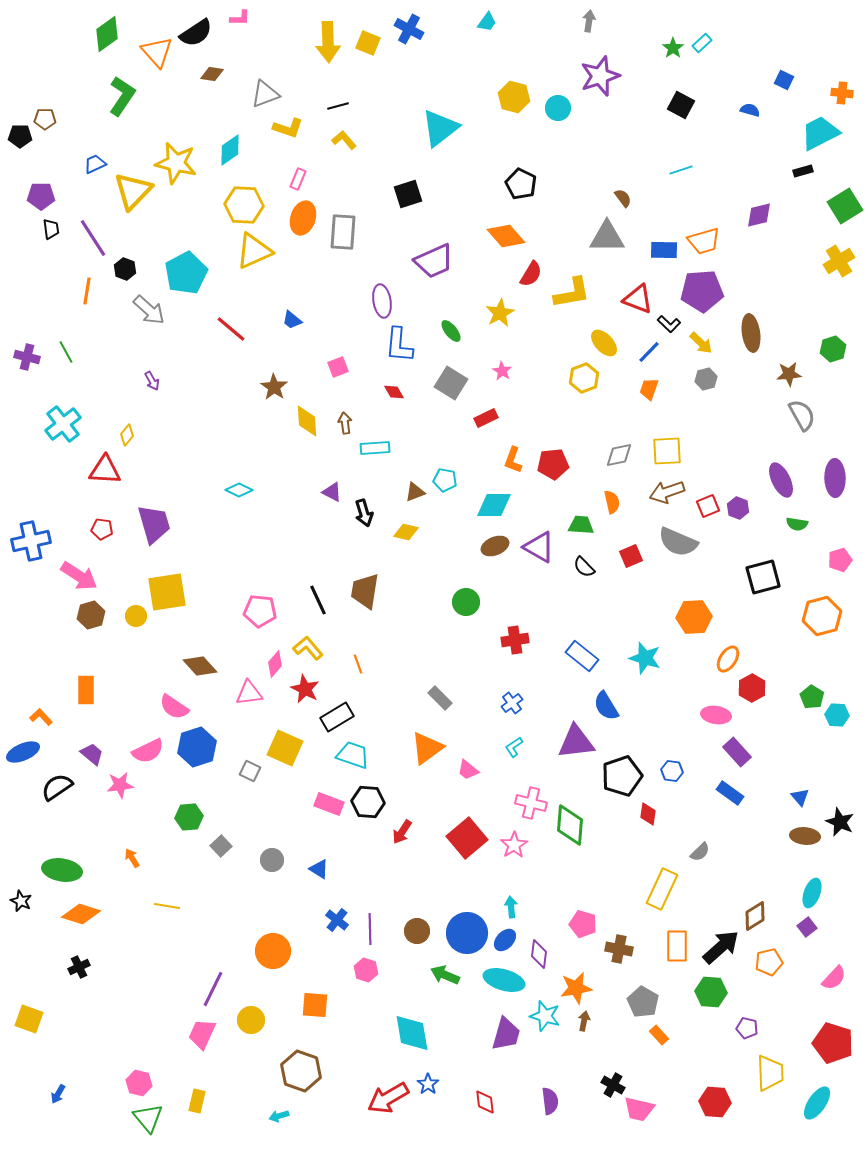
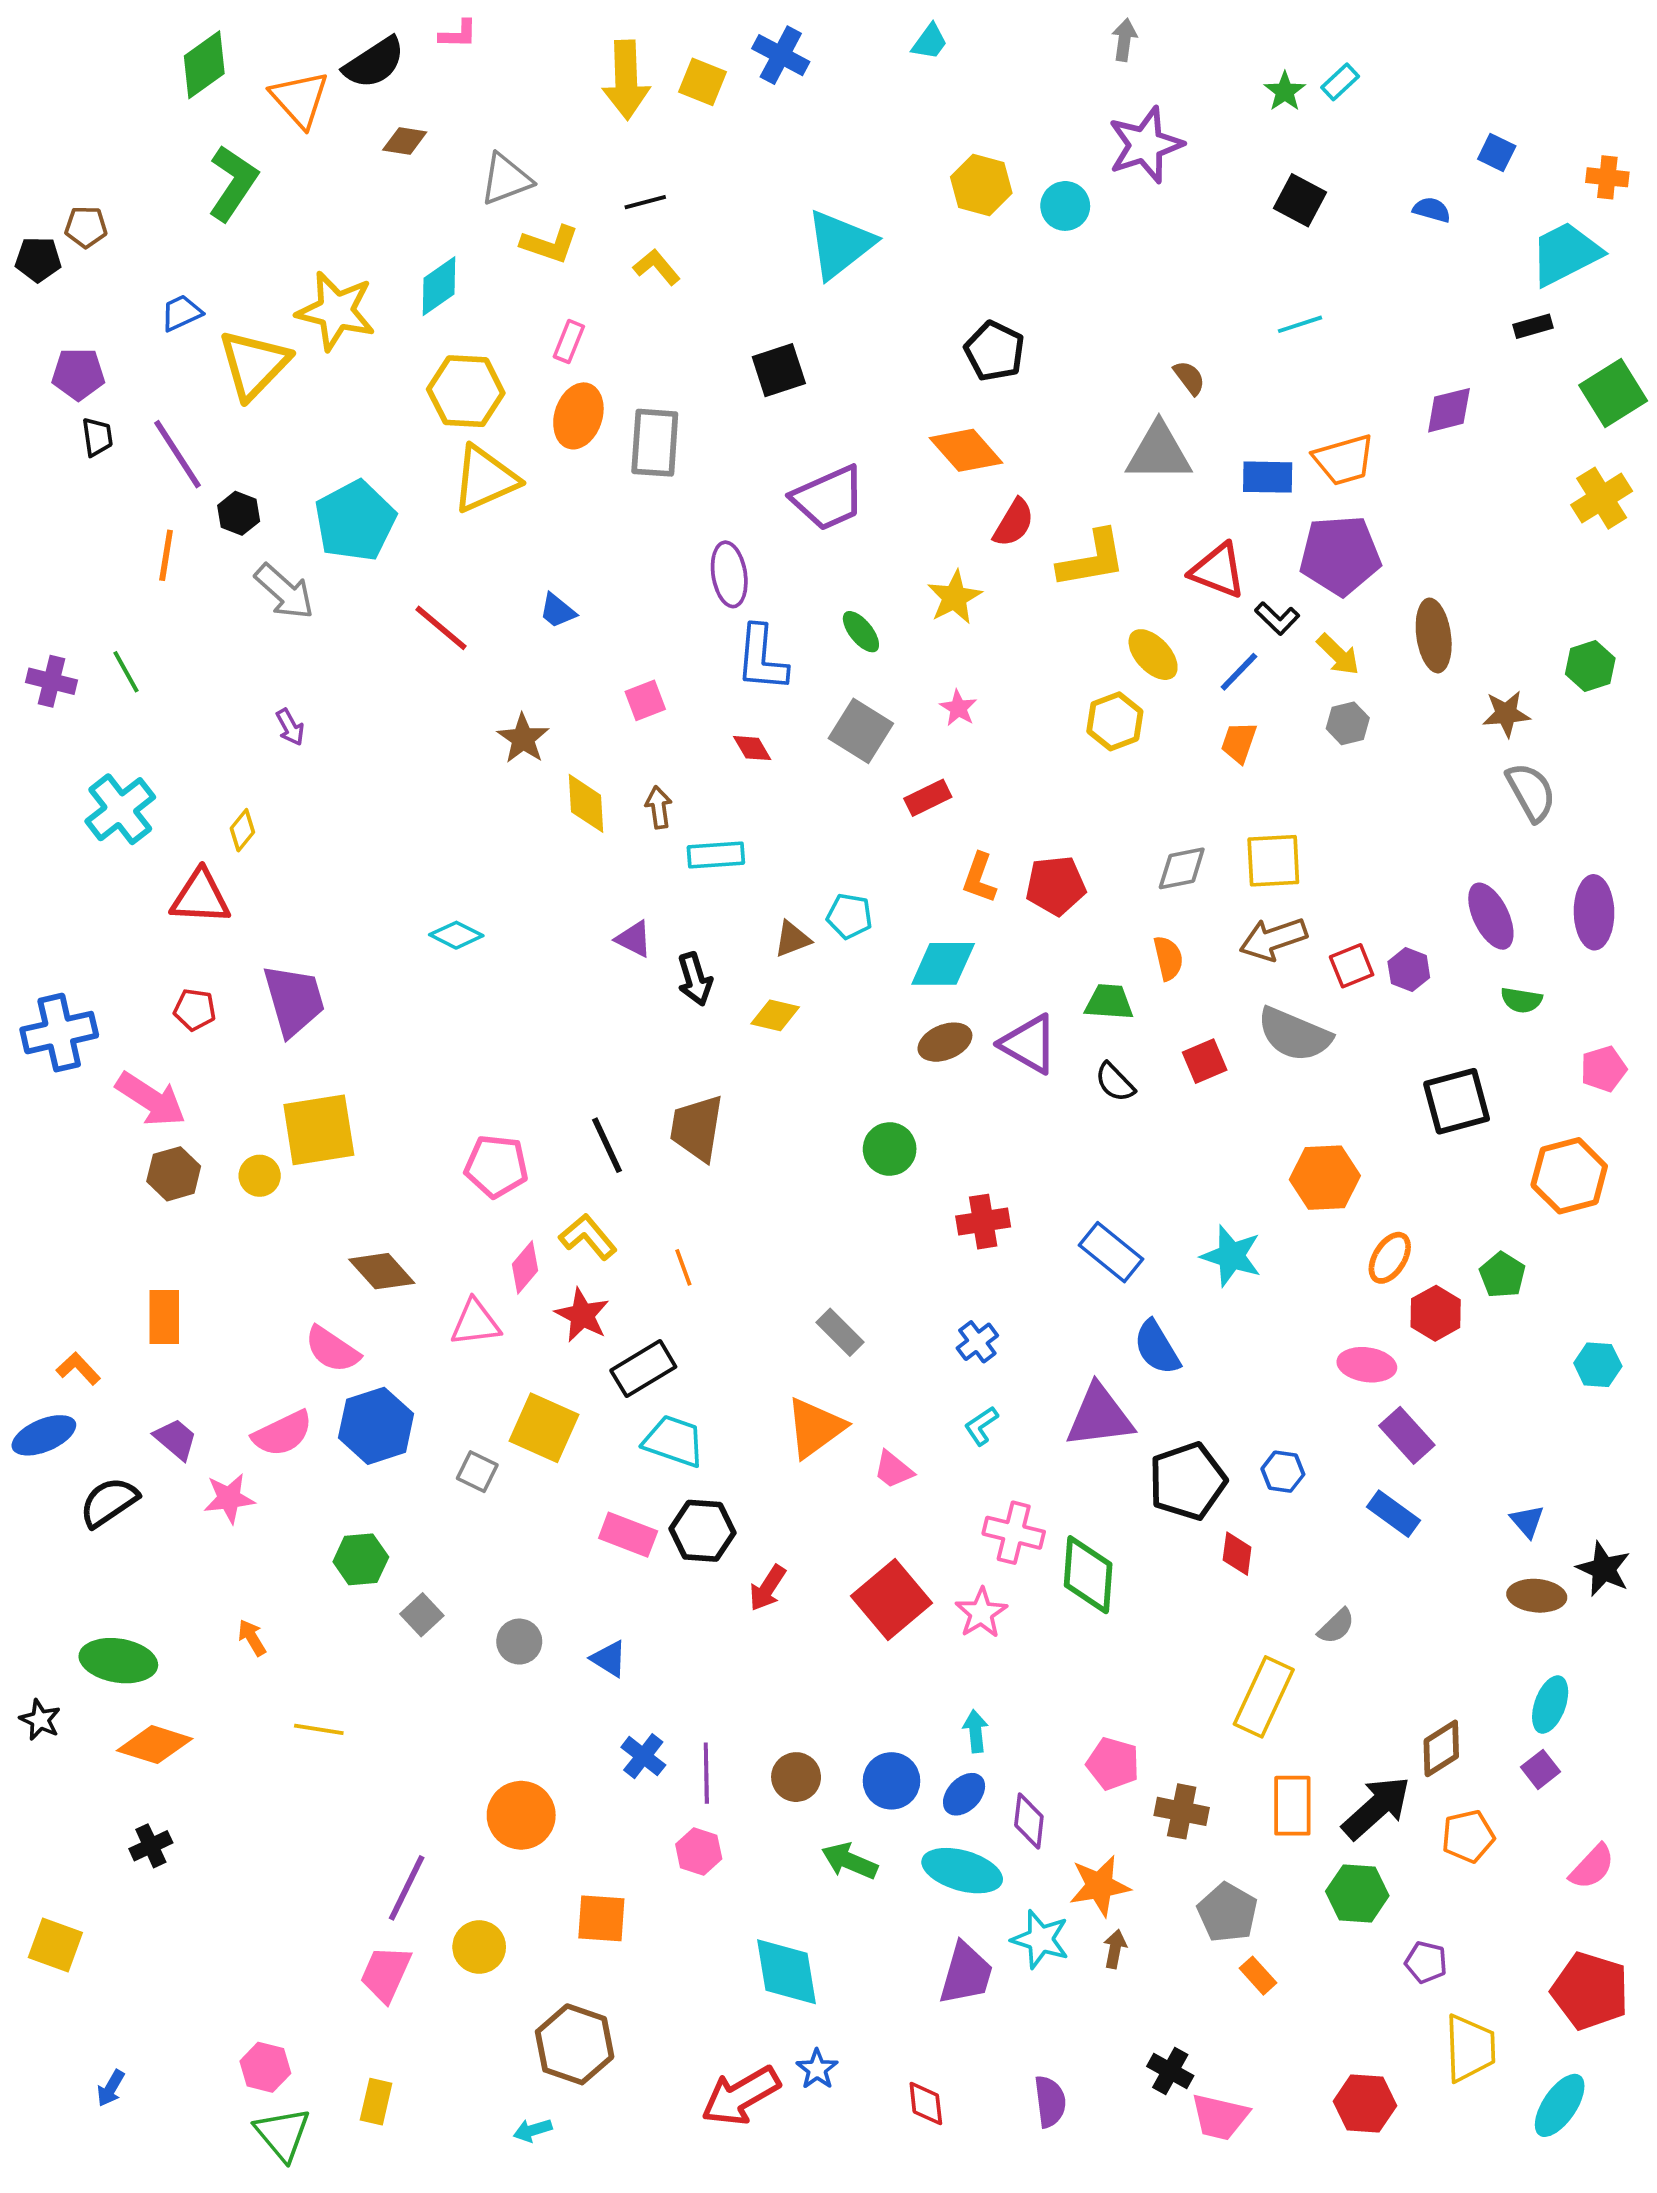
green pentagon: (812, 697) -> (1502, 1275), moved
blue circle: (467, 933) -> (891, 1781), size x0.7

